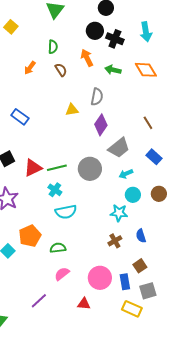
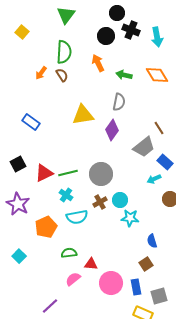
black cross: (115, 39) -> (131, 30), moved
green semicircle: (53, 47) -> (64, 52), size x1.6
brown semicircle: (61, 70) -> (62, 75), moved
gray semicircle: (97, 97) -> (119, 102), moved
yellow triangle: (72, 110) -> (83, 115), size x1.6
gray trapezoid: (119, 148) -> (144, 147), moved
cyan arrow: (126, 174) -> (154, 179), moved
cyan circle: (133, 195) -> (120, 200), moved
orange pentagon: (30, 236) -> (46, 227), moved
brown cross: (115, 241) -> (100, 202), moved
brown square: (140, 266) -> (146, 264), moved
red triangle: (84, 304) -> (91, 264), moved

